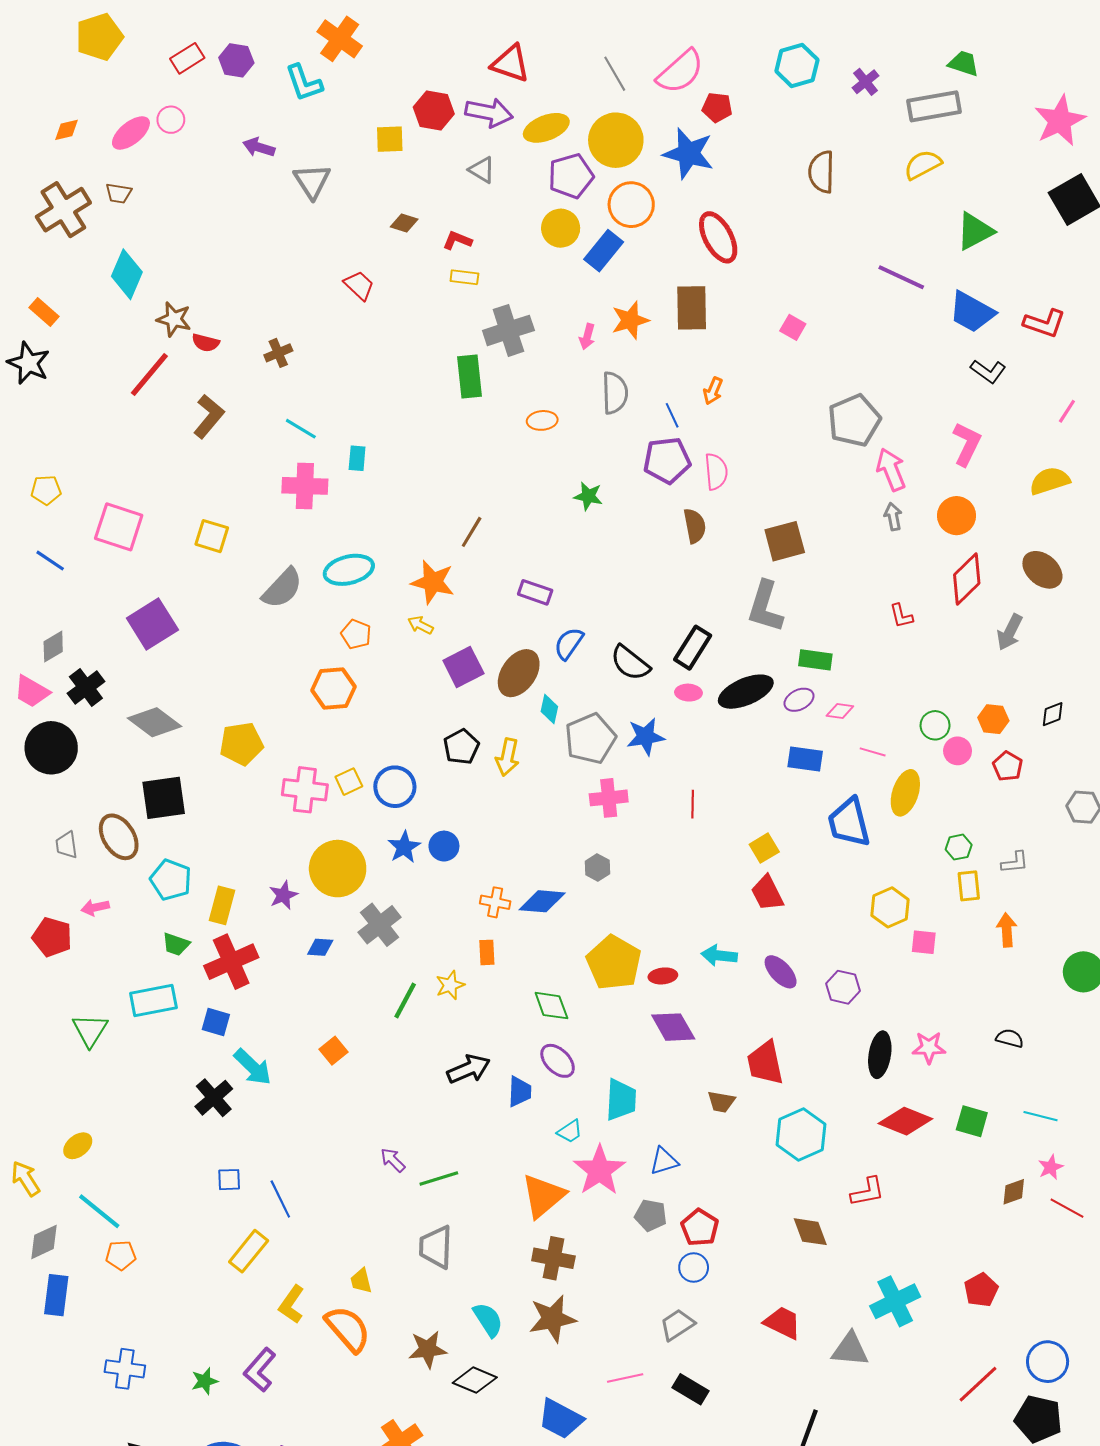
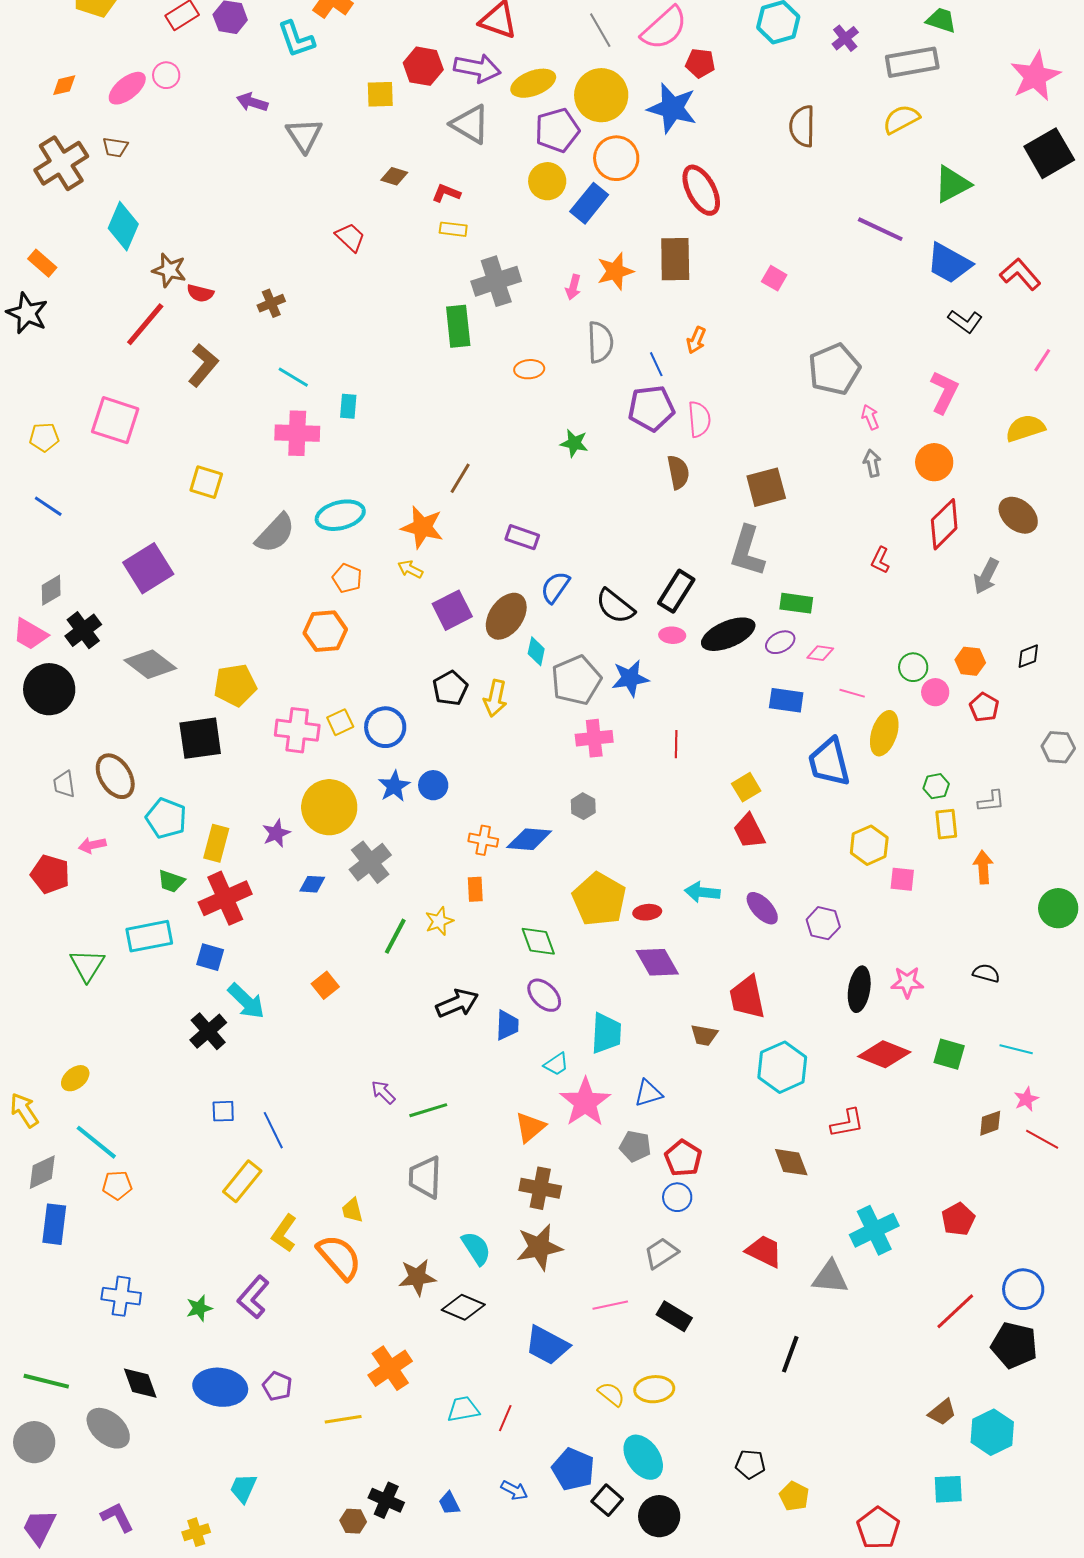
gray triangle: (482, 170) -> (470, 124), size x1.5
red L-shape: (1044, 323) -> (1020, 274), turned -150
pink arrow: (891, 470) -> (870, 417), size x0.6
pink square: (119, 527) -> (115, 420), moved
red L-shape: (901, 616) -> (880, 560), turned 40
black square: (164, 798) -> (200, 738), moved
orange triangle: (543, 1196) -> (530, 1127), size x0.7

